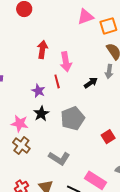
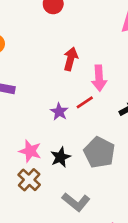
red line: (57, 81) -> (85, 102), turned 64
black star: (41, 114) -> (60, 157), moved
gray pentagon: (73, 118) -> (99, 152), turned -30

